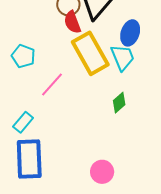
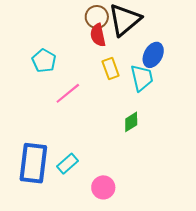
yellow rectangle: (90, 53) -> (111, 69), size x0.5
cyan rectangle: (23, 122) -> (68, 164), moved

